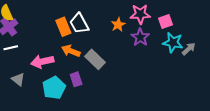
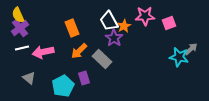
white trapezoid: (79, 24) -> (109, 21), moved
purple star: (140, 37) -> (114, 38), moved
cyan star: (173, 43) -> (179, 57), moved
orange arrow: (71, 51) -> (79, 51), turned -66
pink arrow: (42, 61) -> (43, 52), moved

